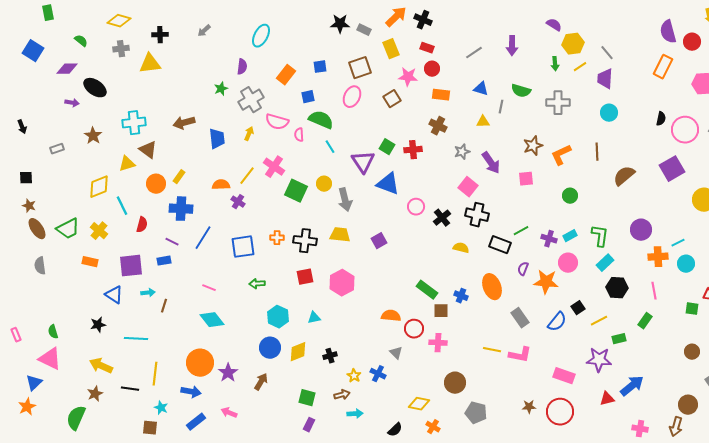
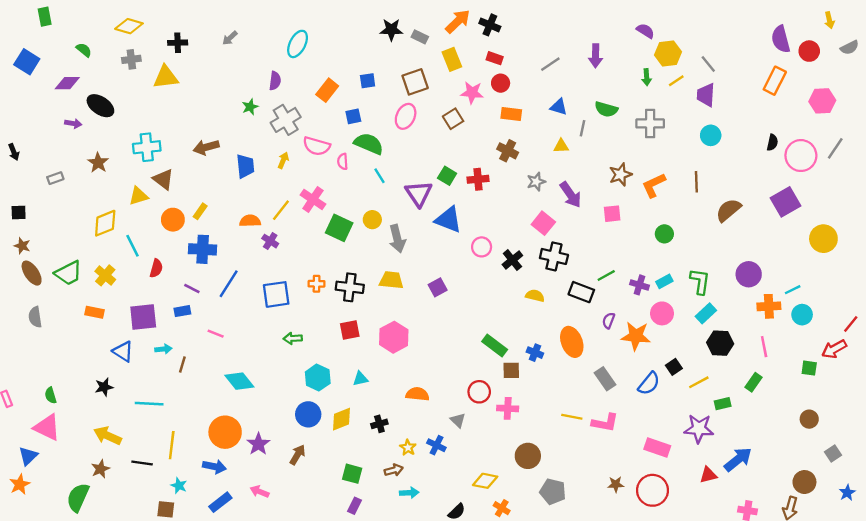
pink line: (209, 288) -> (216, 334), moved
orange semicircle: (391, 316) -> (417, 394), moved

